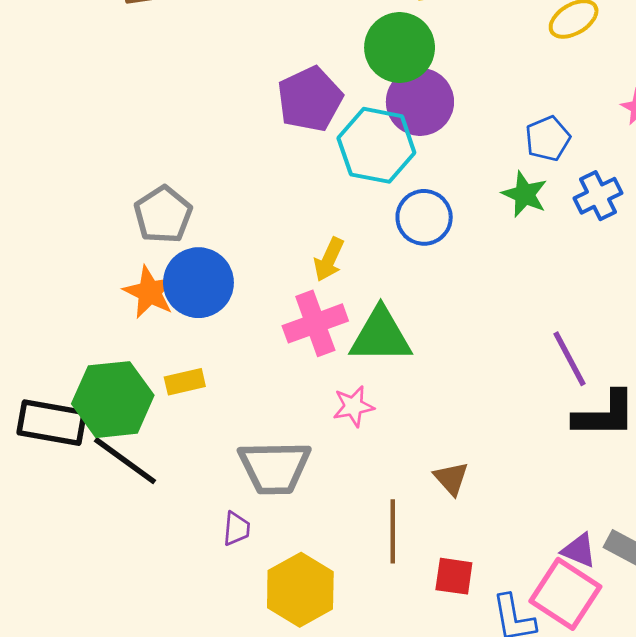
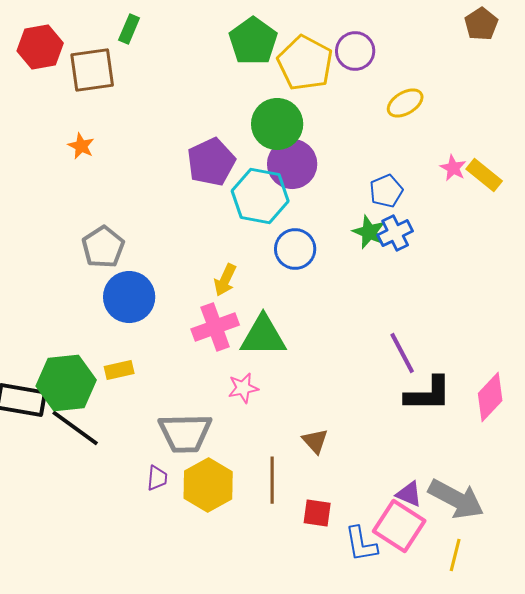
blue cross: (598, 196) -> (395, 233), moved
orange star: (149, 292) -> (81, 146), moved, size x0.7
yellow hexagon: (300, 590) -> (208, 485), moved

